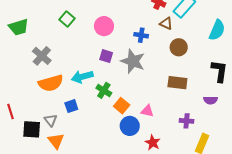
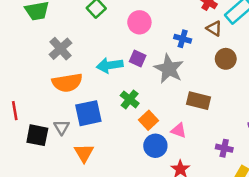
cyan arrow: (82, 77) -> (110, 65), moved
brown rectangle: (177, 83) -> (198, 101), moved
blue square: (71, 106) -> (88, 113), size x1.6
orange triangle: (56, 141) -> (84, 153), moved

